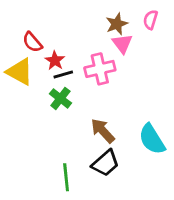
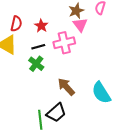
red semicircle: (32, 42) -> (16, 24), turned -126
red star: (55, 60) -> (41, 26), moved
black trapezoid: (105, 163) -> (56, 113), moved

